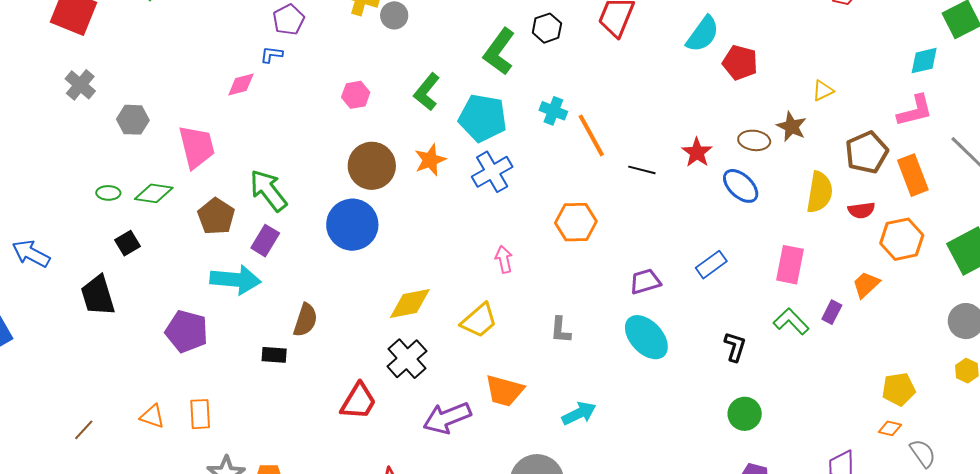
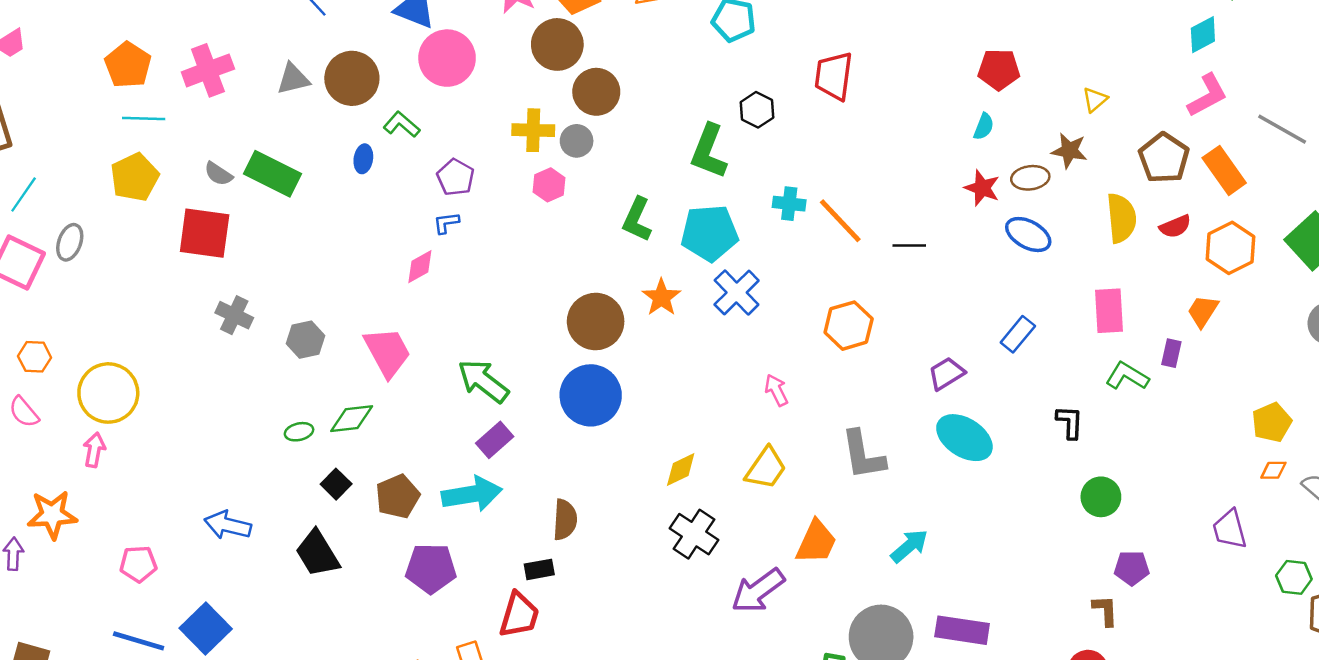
cyan semicircle: (703, 34) -> (984, 126), moved, size x0.6
red pentagon: (740, 63) -> (999, 69), moved
pink hexagon: (356, 95) -> (549, 185), moved
red star: (697, 152) -> (982, 188), moved
brown pentagon: (216, 216) -> (398, 496), moved, turned 30
purple rectangle: (265, 241) -> (495, 440), turned 32
yellow diamond: (410, 304) -> (681, 469), size x0.7
gray L-shape: (561, 330) -> (863, 455), size x1.6
orange trapezoid: (504, 391) -> (816, 542), turned -66
red trapezoid: (358, 401) -> (519, 615), moved

